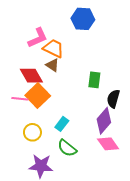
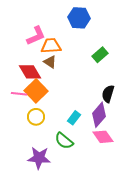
orange trapezoid: (53, 48) -> (51, 46), turned -30
green rectangle: (94, 80) -> (100, 55), moved, turned 42
cyan rectangle: (62, 124) -> (74, 118), moved
yellow circle: (32, 132) -> (36, 117), moved

